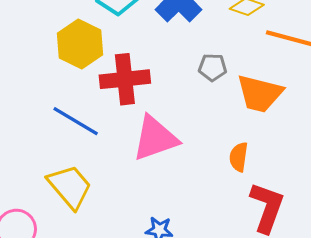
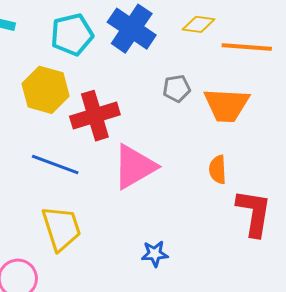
yellow trapezoid: (70, 187) -> (61, 228), turned 33

